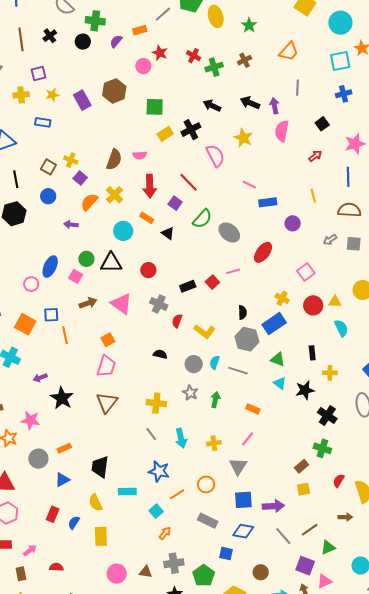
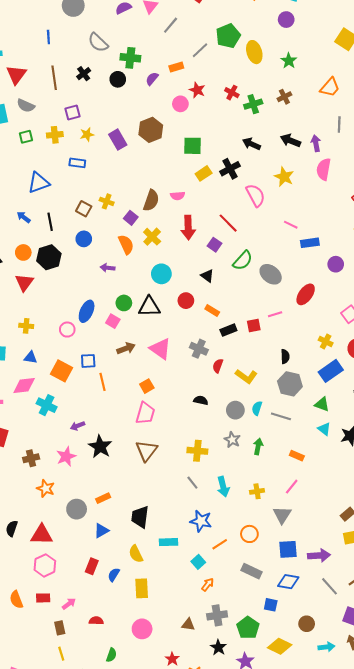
purple square: (80, 178) -> (131, 218), moved
orange semicircle: (89, 202) -> (126, 244), turned 114
orange rectangle: (147, 218) -> (212, 310), moved
red circle: (148, 270) -> (186, 301), moved
red square: (212, 282) -> (254, 325), turned 32
blue rectangle: (274, 324) -> (331, 371), moved
pink star: (30, 420) -> (66, 456), moved, turned -30
pink circle: (117, 574) -> (142, 629), moved

